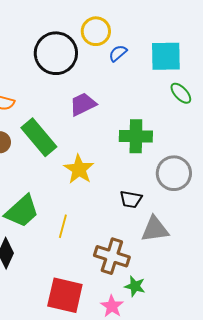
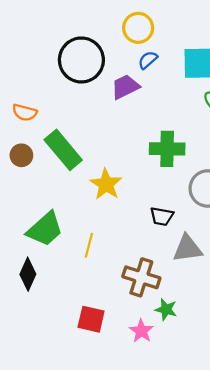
yellow circle: (96, 31) -> (138, 28), moved
purple trapezoid: (83, 104) -> (125, 87), moved
red square: (65, 295) -> (91, 319), size x0.7

